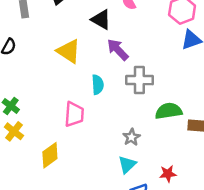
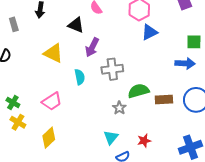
purple arrow: (118, 50) -> (92, 47), turned -102
pink trapezoid: (74, 114) -> (52, 101), moved, turned 60
gray star: (132, 137) -> (119, 108), moved

